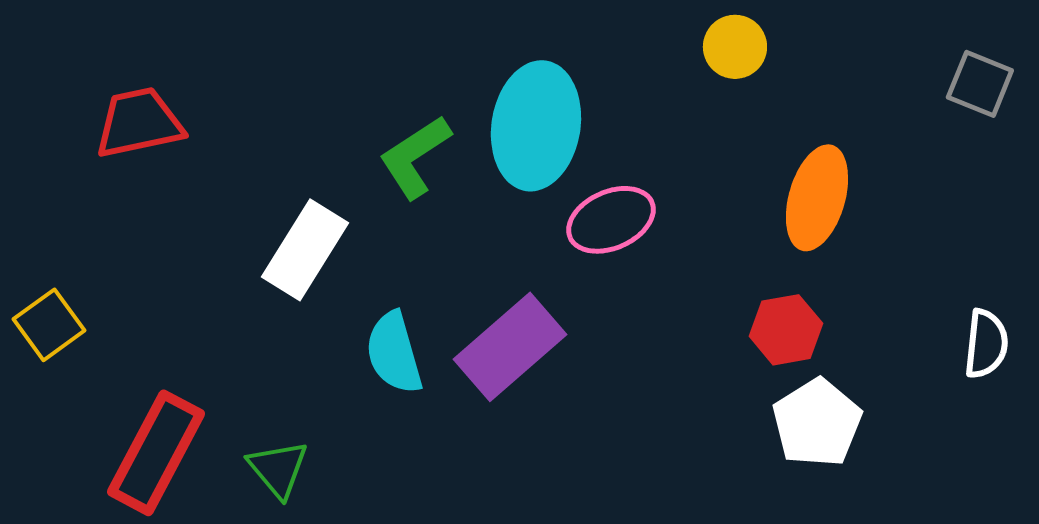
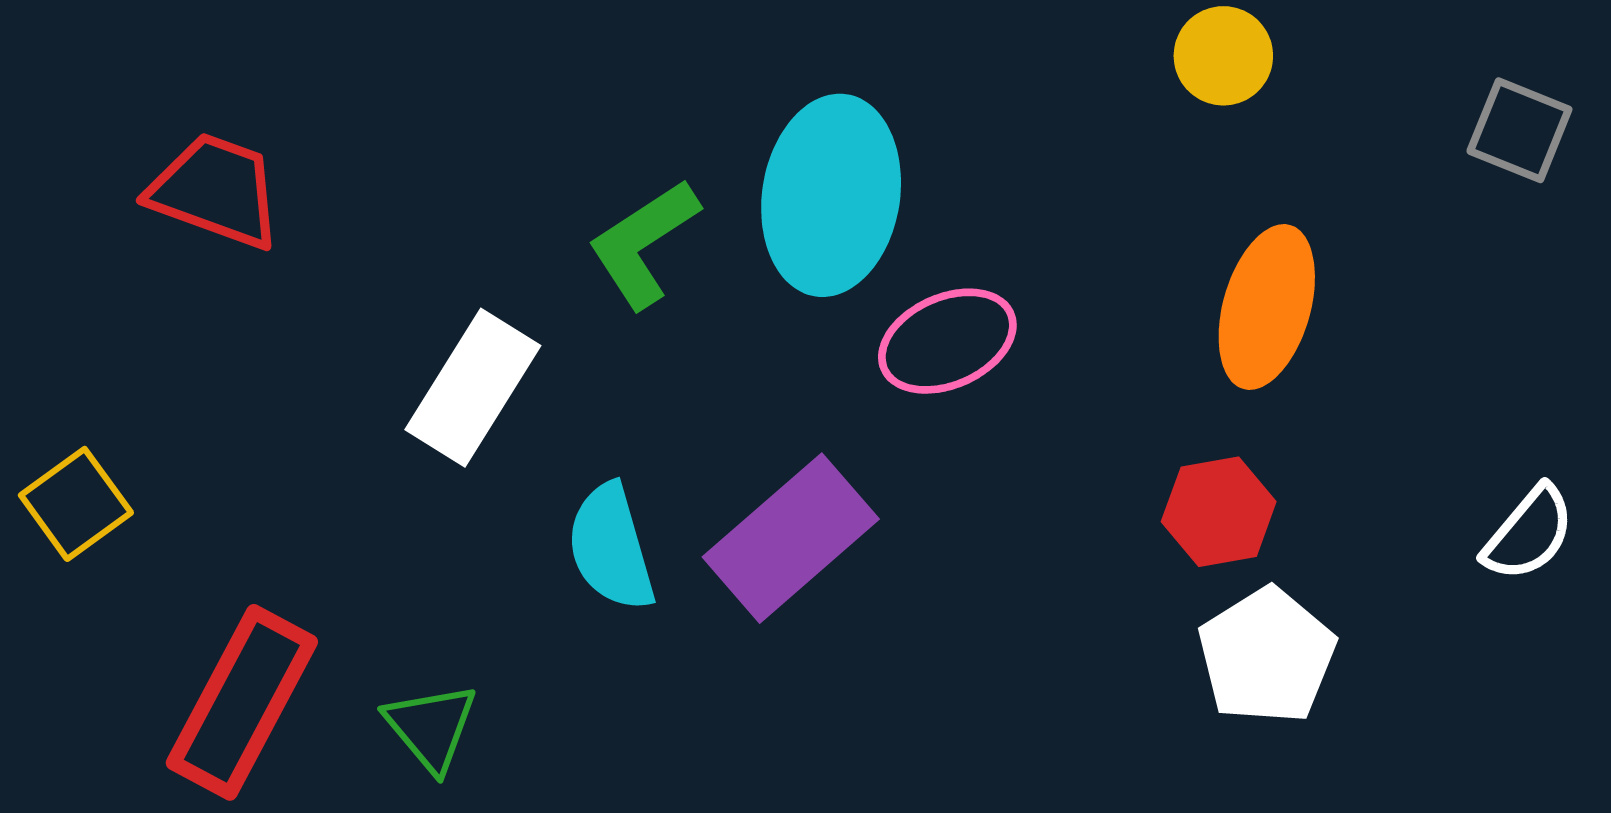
yellow circle: (735, 47) -> (1223, 56), moved
red trapezoid: (139, 123) -> (216, 191), turned 32
white semicircle: (986, 344) -> (1529, 533), turned 34

